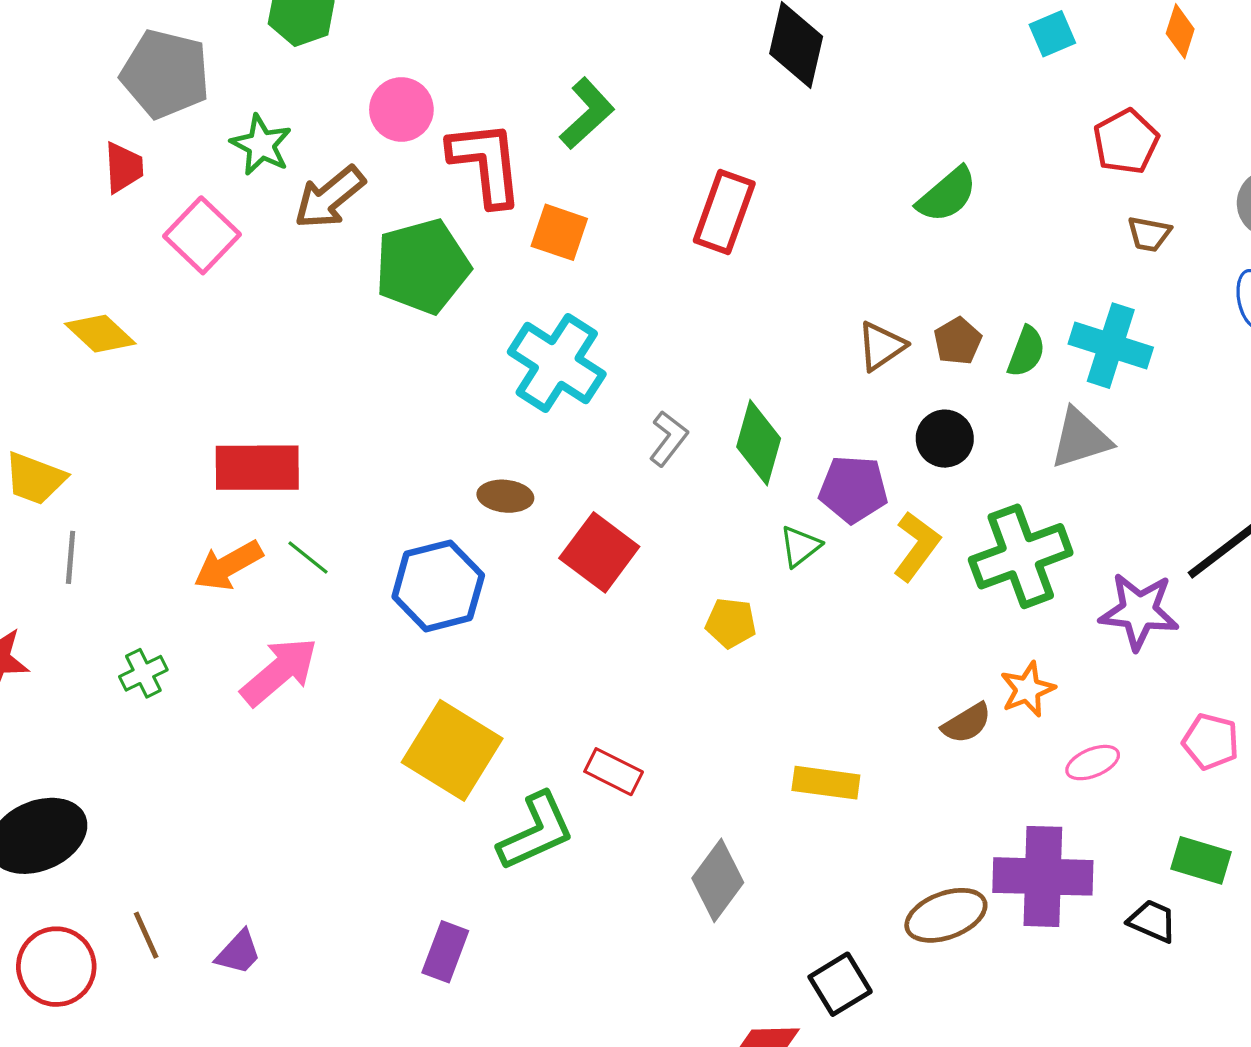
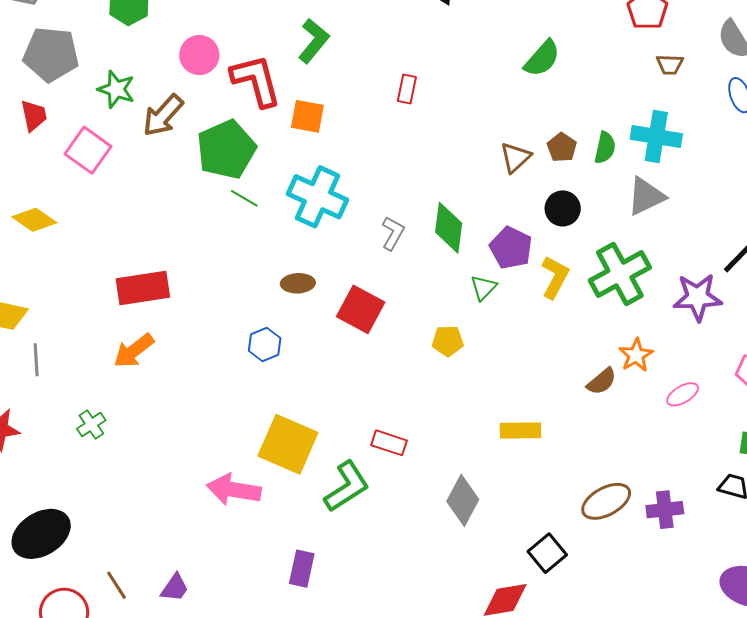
red rectangle: (724, 212) -> (407, 89), size x0.6
purple pentagon: (853, 489) -> (511, 248), turned 30
green line: (308, 557) -> (244, 198), moved
blue hexagon: (438, 586) -> (265, 344), size x0.6
pink arrow: (279, 671) -> (234, 490), moved, turned -122
purple cross: (1043, 876) -> (665, 510), moved, size x0.6

